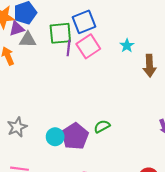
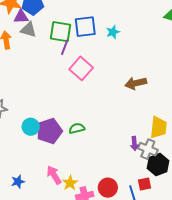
pink square: (88, 46) -> (81, 68), moved, turned -30
cyan star: (127, 46) -> (113, 32), moved
brown arrow: (149, 66) -> (136, 83), turned 65

